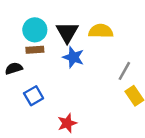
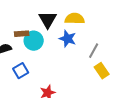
cyan circle: (35, 30) -> (34, 41), moved
blue star: (73, 57) -> (68, 39), moved

